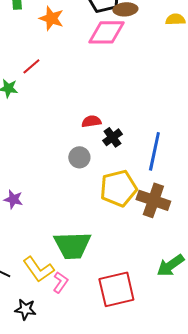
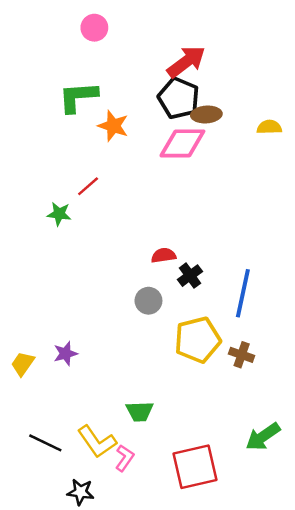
purple star: (13, 199) -> (65, 354), turned -30
brown cross: (153, 200) -> (242, 355), size x0.6
green trapezoid: (72, 245) -> (140, 411), size x0.6

